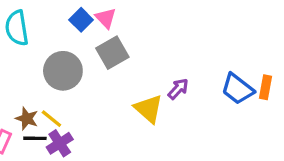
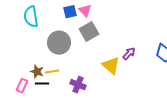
blue square: (81, 20) -> (70, 12), turned 32
yellow line: (51, 119) -> (52, 72), turned -48
purple cross: (60, 143) -> (78, 85), moved, turned -35

